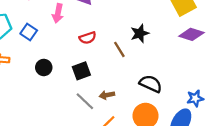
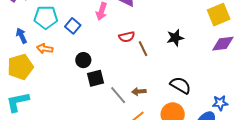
purple diamond: (191, 34) -> (223, 44), turned -30
brown line: (119, 49) -> (143, 49), moved
black square: (81, 71) -> (95, 78), moved

